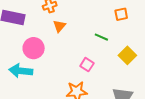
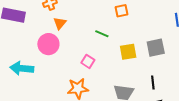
pink circle: (34, 48) -> (48, 44), moved
yellow square: (127, 55) -> (128, 52), turned 36

